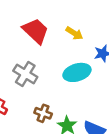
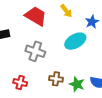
yellow arrow: (74, 33) -> (66, 11), turned 32

